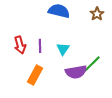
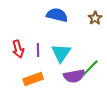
cyan triangle: (63, 49) -> (61, 53), size x1.5
orange rectangle: (35, 75) -> (33, 79), turned 42

